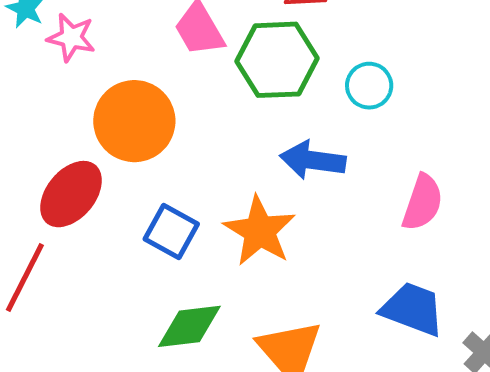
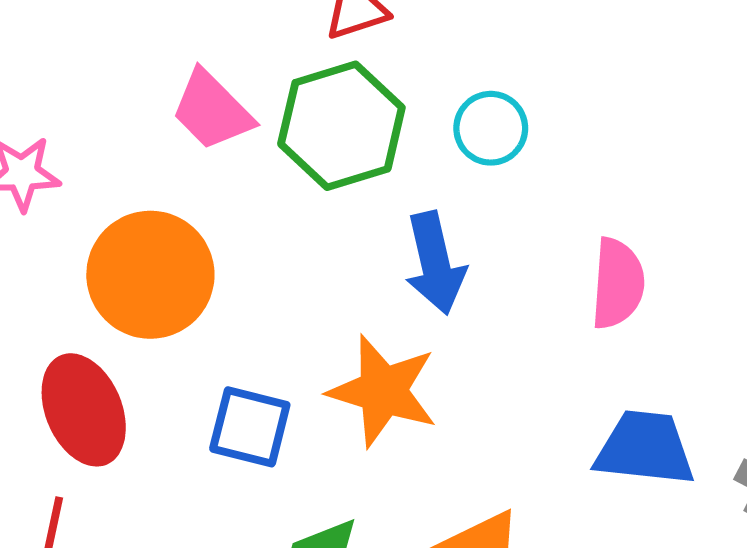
blue arrow: (313, 160) -> (435, 263), turned -96
red ellipse: (71, 194) -> (84, 410), turned -48

